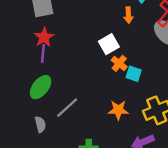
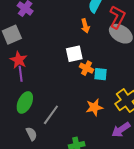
white square: (109, 44) -> (74, 54), turned 30

